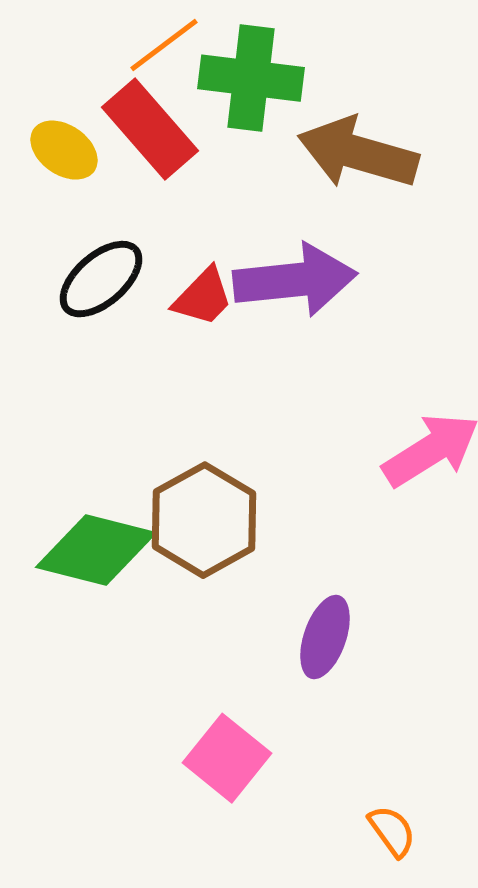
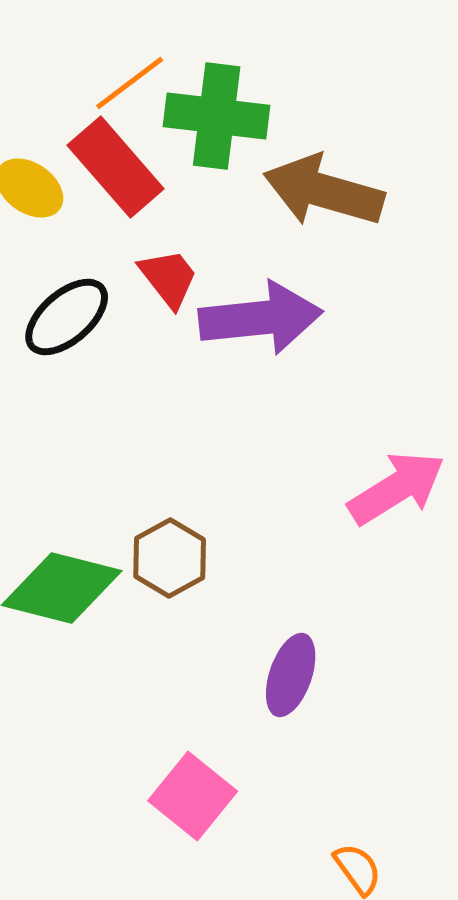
red trapezoid: (203, 297) -> (169, 278), moved, turned -82
brown hexagon: (204, 520) -> (170, 558), size x0.7

